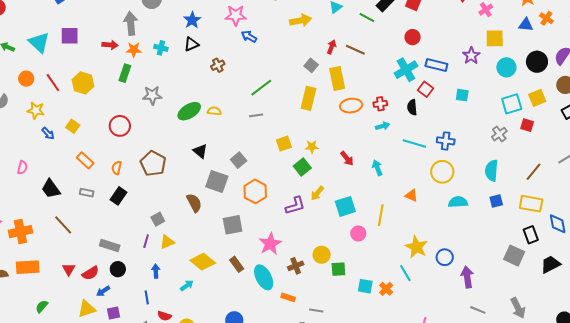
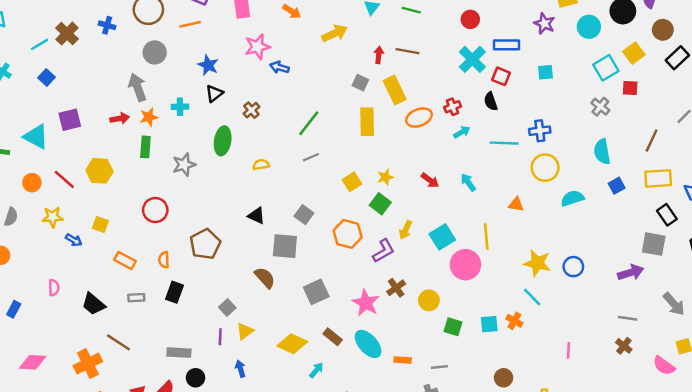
green ellipse: (189, 111) -> (223, 141), moved, turned -35
brown pentagon: (153, 164) -> (205, 244), turned 30
orange hexagon: (255, 191) -> (348, 234), moved
orange cross: (20, 232) -> (88, 364), moved
pink circle: (358, 234) -> (465, 265), size x1.6
brown cross: (296, 266) -> (396, 288), moved
green square: (338, 269) -> (453, 327), moved, turned 35
purple arrow: (467, 277) -> (631, 273), moved, turned 95
cyan arrow: (187, 286) -> (316, 370), moved

